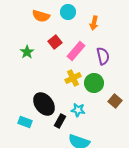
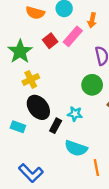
pink rectangle: (76, 51) -> (73, 36), moved
green star: (27, 52) -> (20, 51), size x1.6
yellow cross: (73, 78) -> (31, 79), moved

